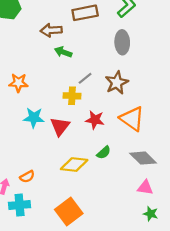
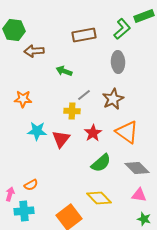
brown arrow: (51, 30) -> (34, 51), moved
red star: (95, 120) -> (93, 133), turned 30
green semicircle: (104, 153) -> (101, 163), size x1.5
yellow diamond: (74, 165) -> (99, 198), moved, turned 40

